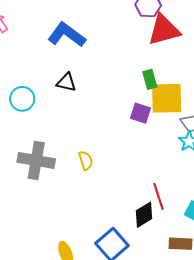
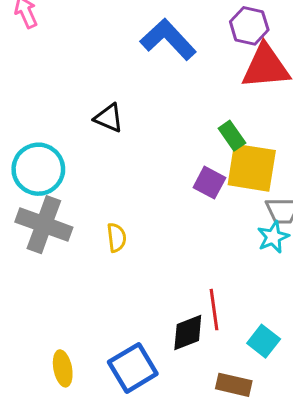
blue L-shape: (67, 35) -> (168, 39), moved
green rectangle: (150, 79) -> (232, 136), turned -30
cyan circle: (22, 99) -> (38, 169), moved, size x1.4

